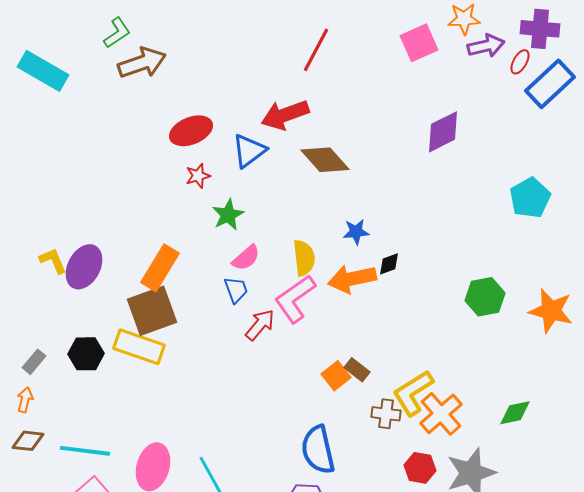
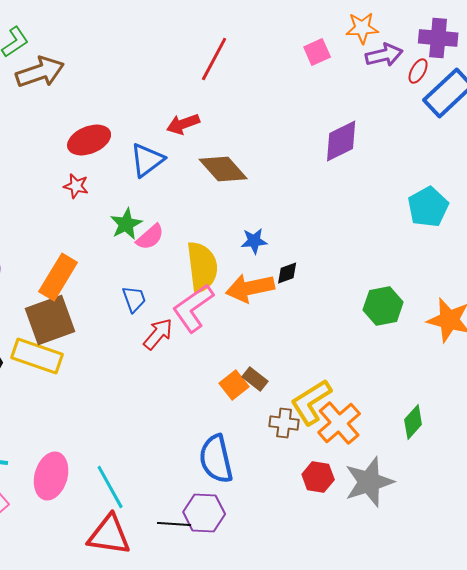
pink square: (419, 43) -> (317, 52), size x0.7
red arrow: (285, 115) -> (183, 124), size x0.7
red star: (198, 176) -> (76, 186), moved, turned 30
pink semicircle: (246, 258) -> (150, 237), moved
yellow semicircle: (304, 258) -> (202, 267), size x1.4
green diamond: (515, 413) -> (413, 422), turned -36

